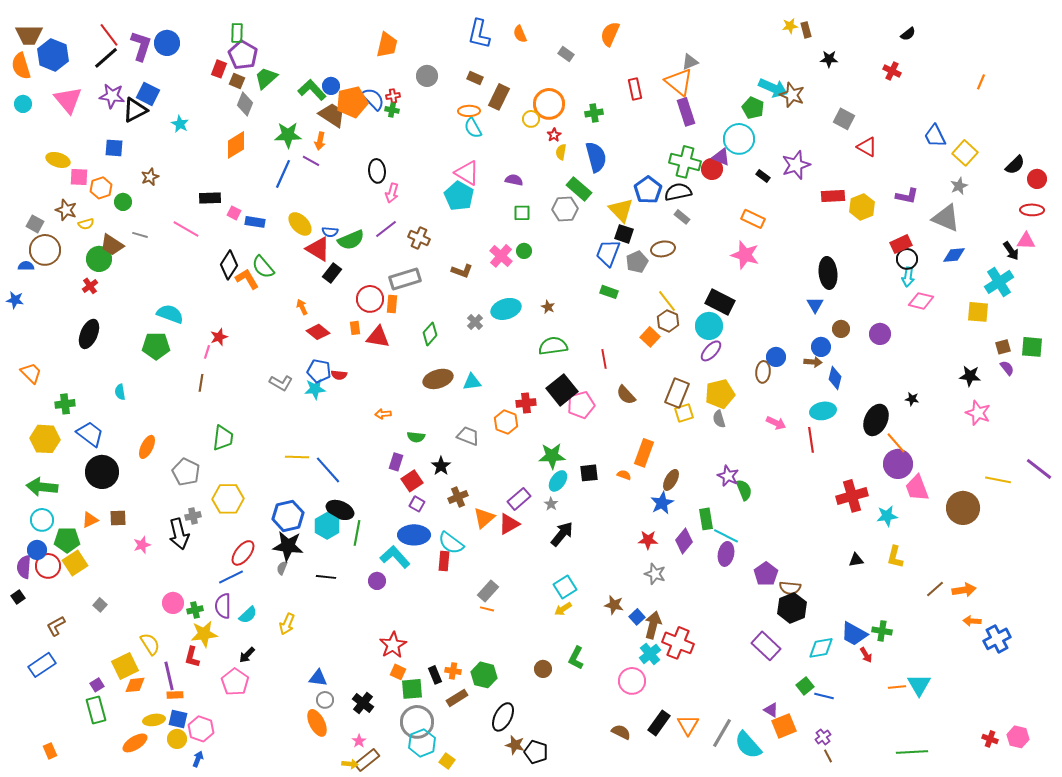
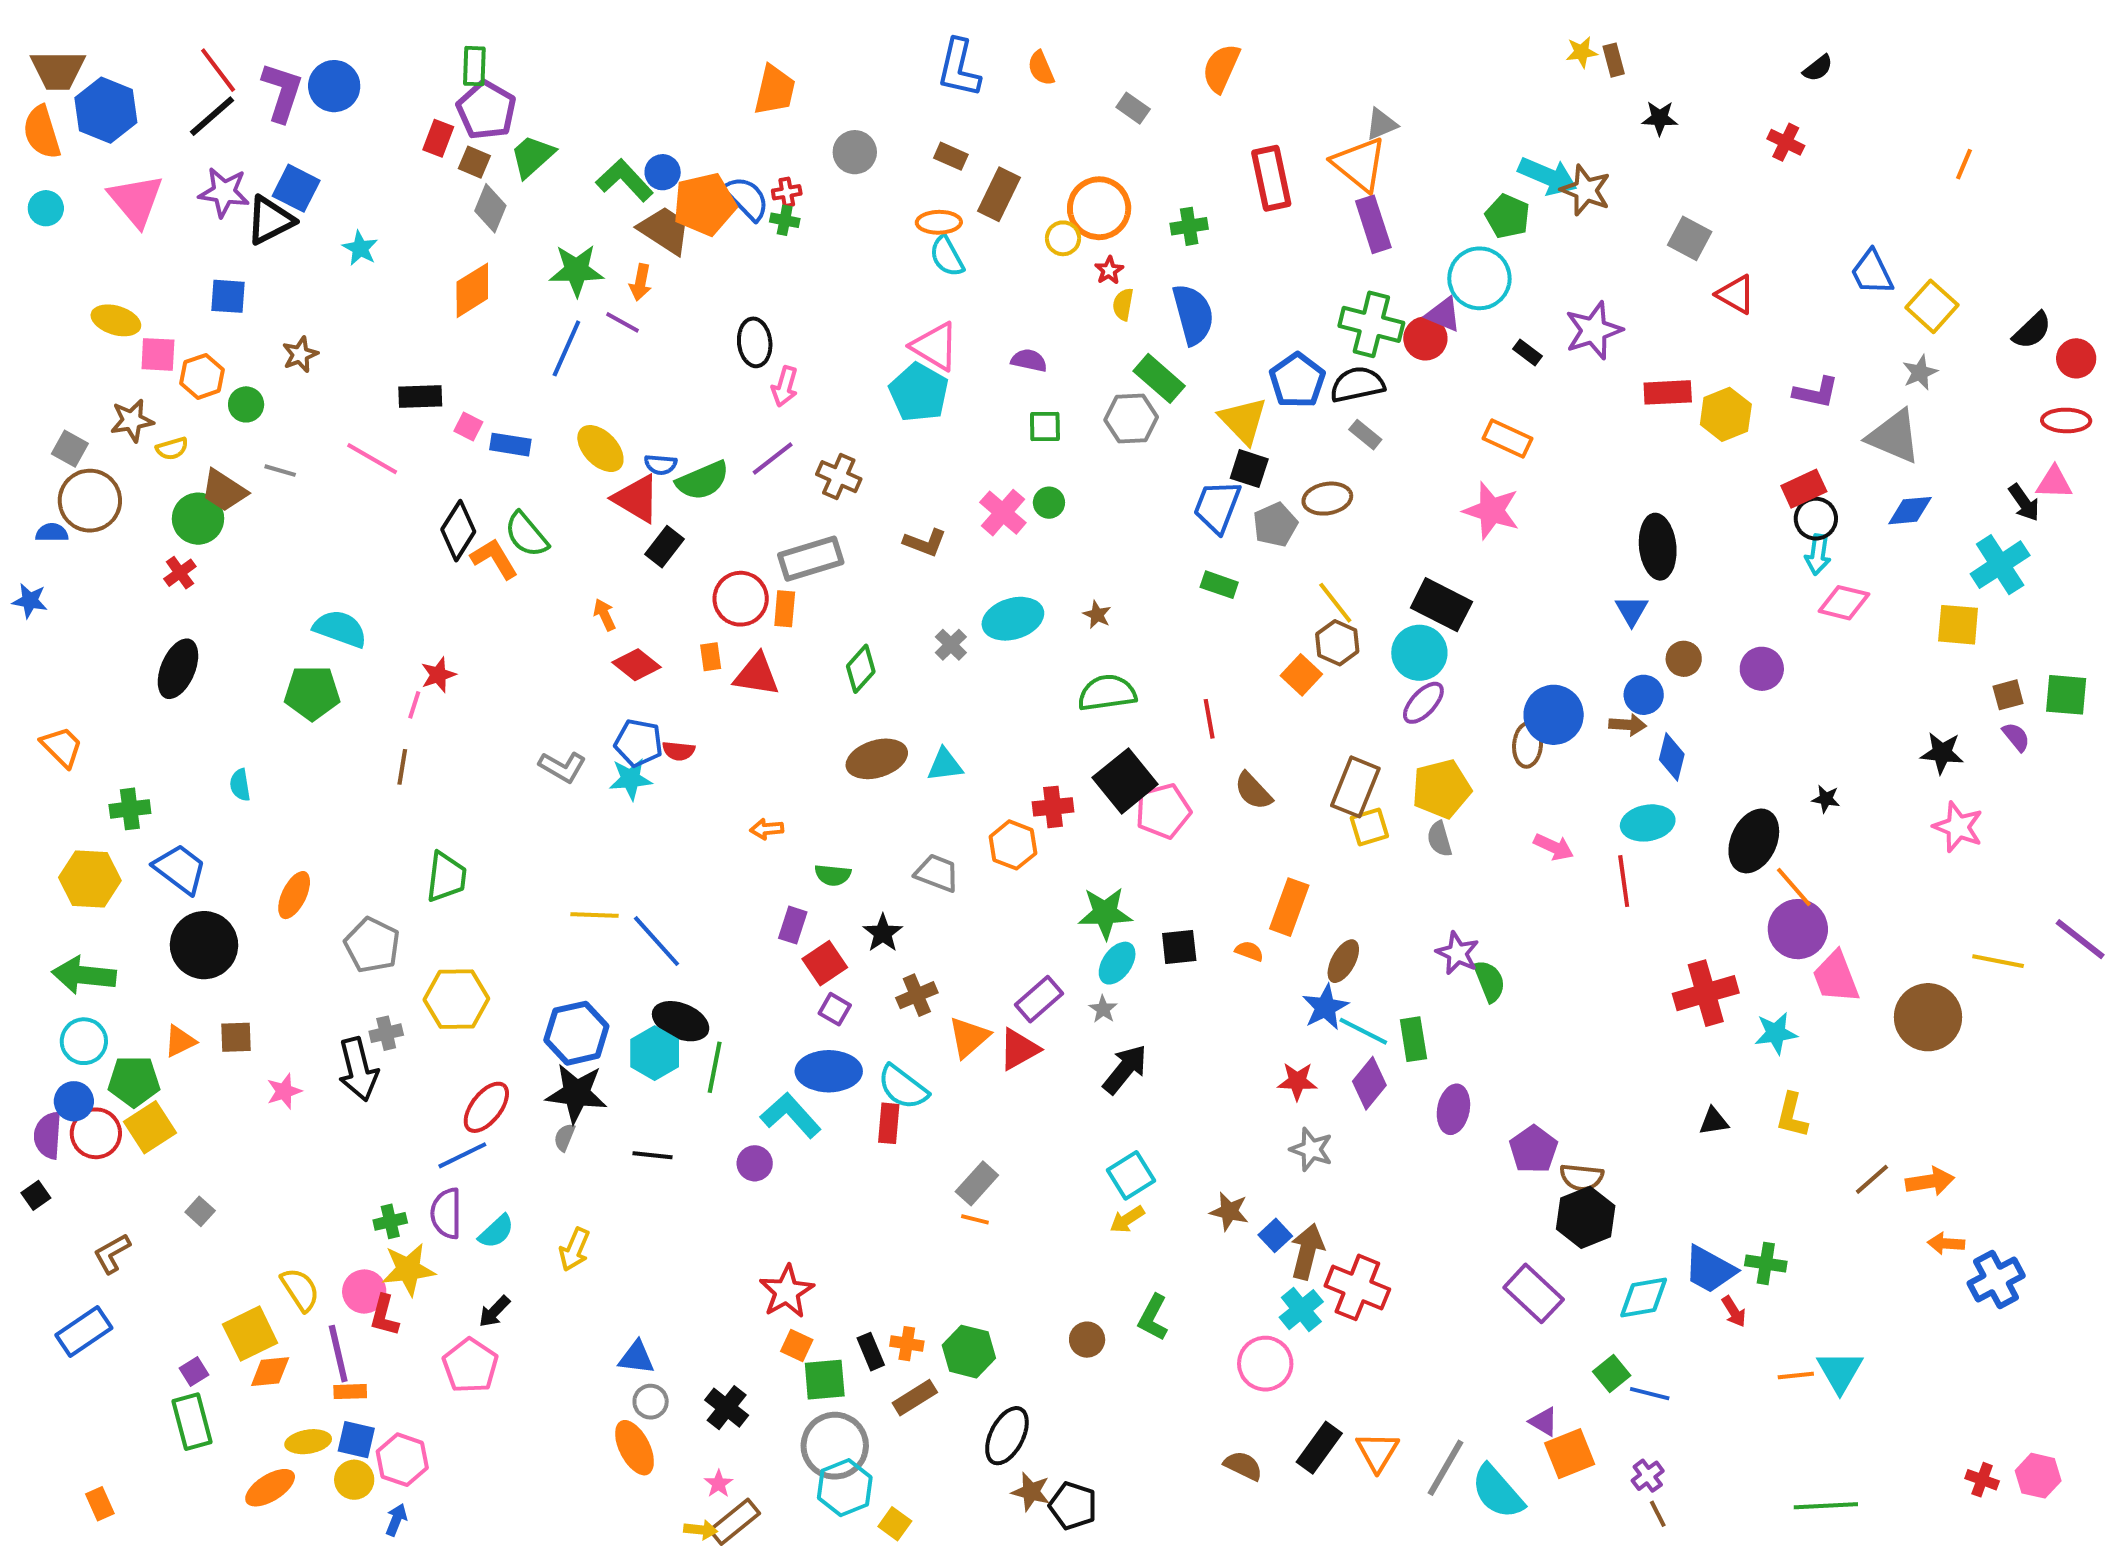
red rectangle: (635, 89) -> (1271, 178), size x1.4
brown star: (66, 210) -> (132, 420), turned -30
blue circle: (776, 357) -> (1554, 715), size x1.5
cyan line: (726, 536) -> (1363, 1031), moved
pink circle: (173, 603) -> (364, 1291), moved

